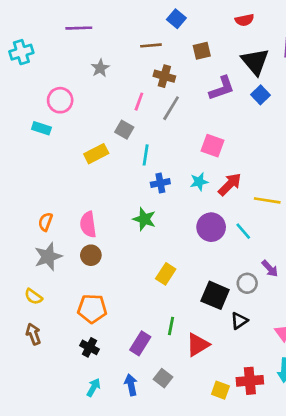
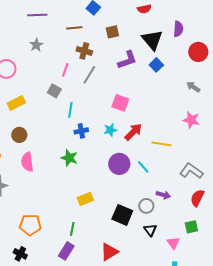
purple line: (79, 28) -> (37, 15), moved
yellow rectangle: (96, 154) -> (16, 103), moved
brown circle: (91, 255) -> (19, 135), moved
purple arrow: (270, 269) -> (163, 195), turned -32
yellow rectangle: (166, 274) -> (85, 199), turned 35
black triangle: (239, 321) -> (150, 230), moved, turned -32
green line: (171, 326) -> (72, 229), moved
black cross: (90, 347) -> (20, 254), moved

